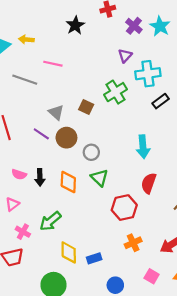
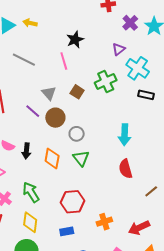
black star: (75, 25) -> (75, 40), moved
pink line: (53, 64) -> (64, 61), moved, turned 54
cyan cross: (148, 74) -> (138, 68), turned 35
black rectangle: (161, 101) -> (146, 95), turned 42
red semicircle: (149, 183) -> (126, 169), turned -42
red hexagon: (124, 208) -> (72, 202), moved
green arrow: (50, 221) -> (31, 192), turned 90
yellow diamond: (69, 252) -> (30, 222), moved

